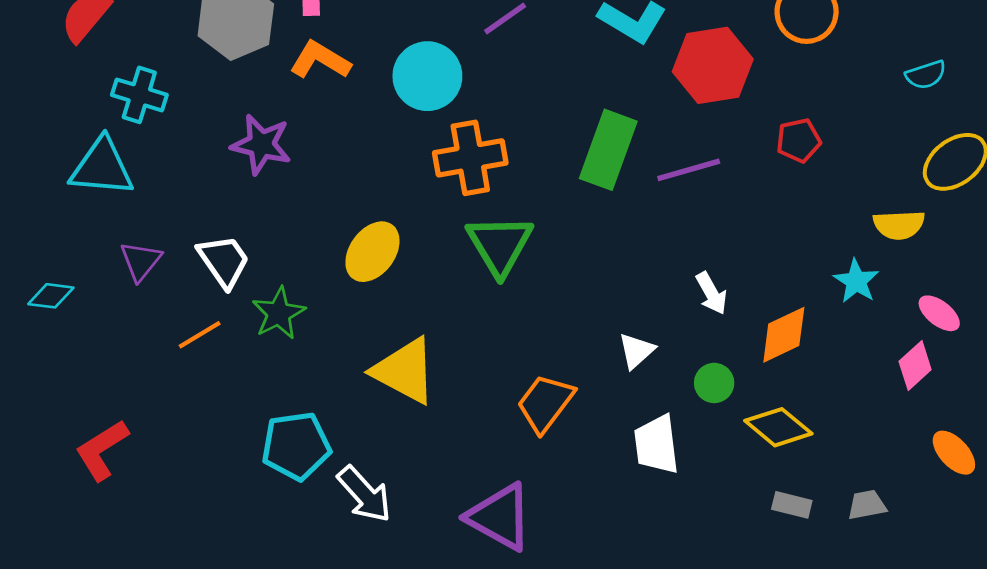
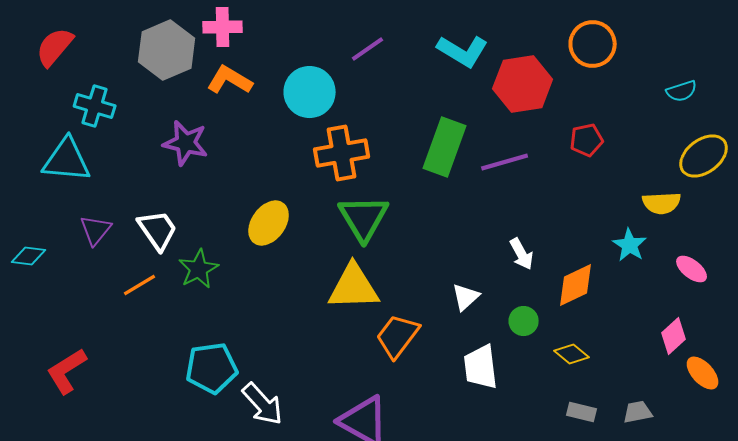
pink diamond: (915, 366) -> (674, 336), moved
yellow triangle: (405, 371) -> (354, 287), moved, turned -30
yellow diamond: (778, 427) -> (572, 354), size x0.7

